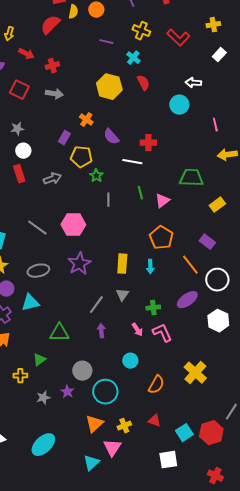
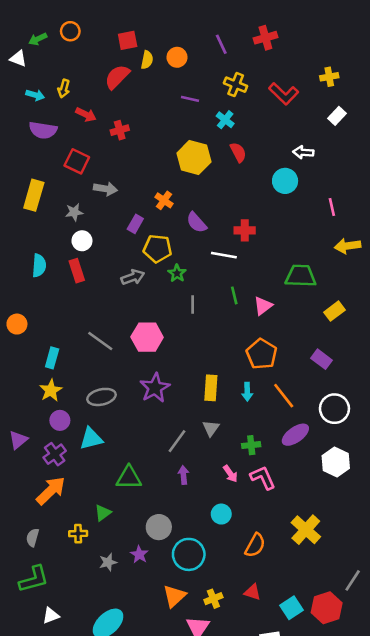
gray arrow: (54, 94) -> (105, 189), moved
gray arrow: (52, 179) -> (133, 277), moved
orange line: (190, 265) -> (284, 396), moved

